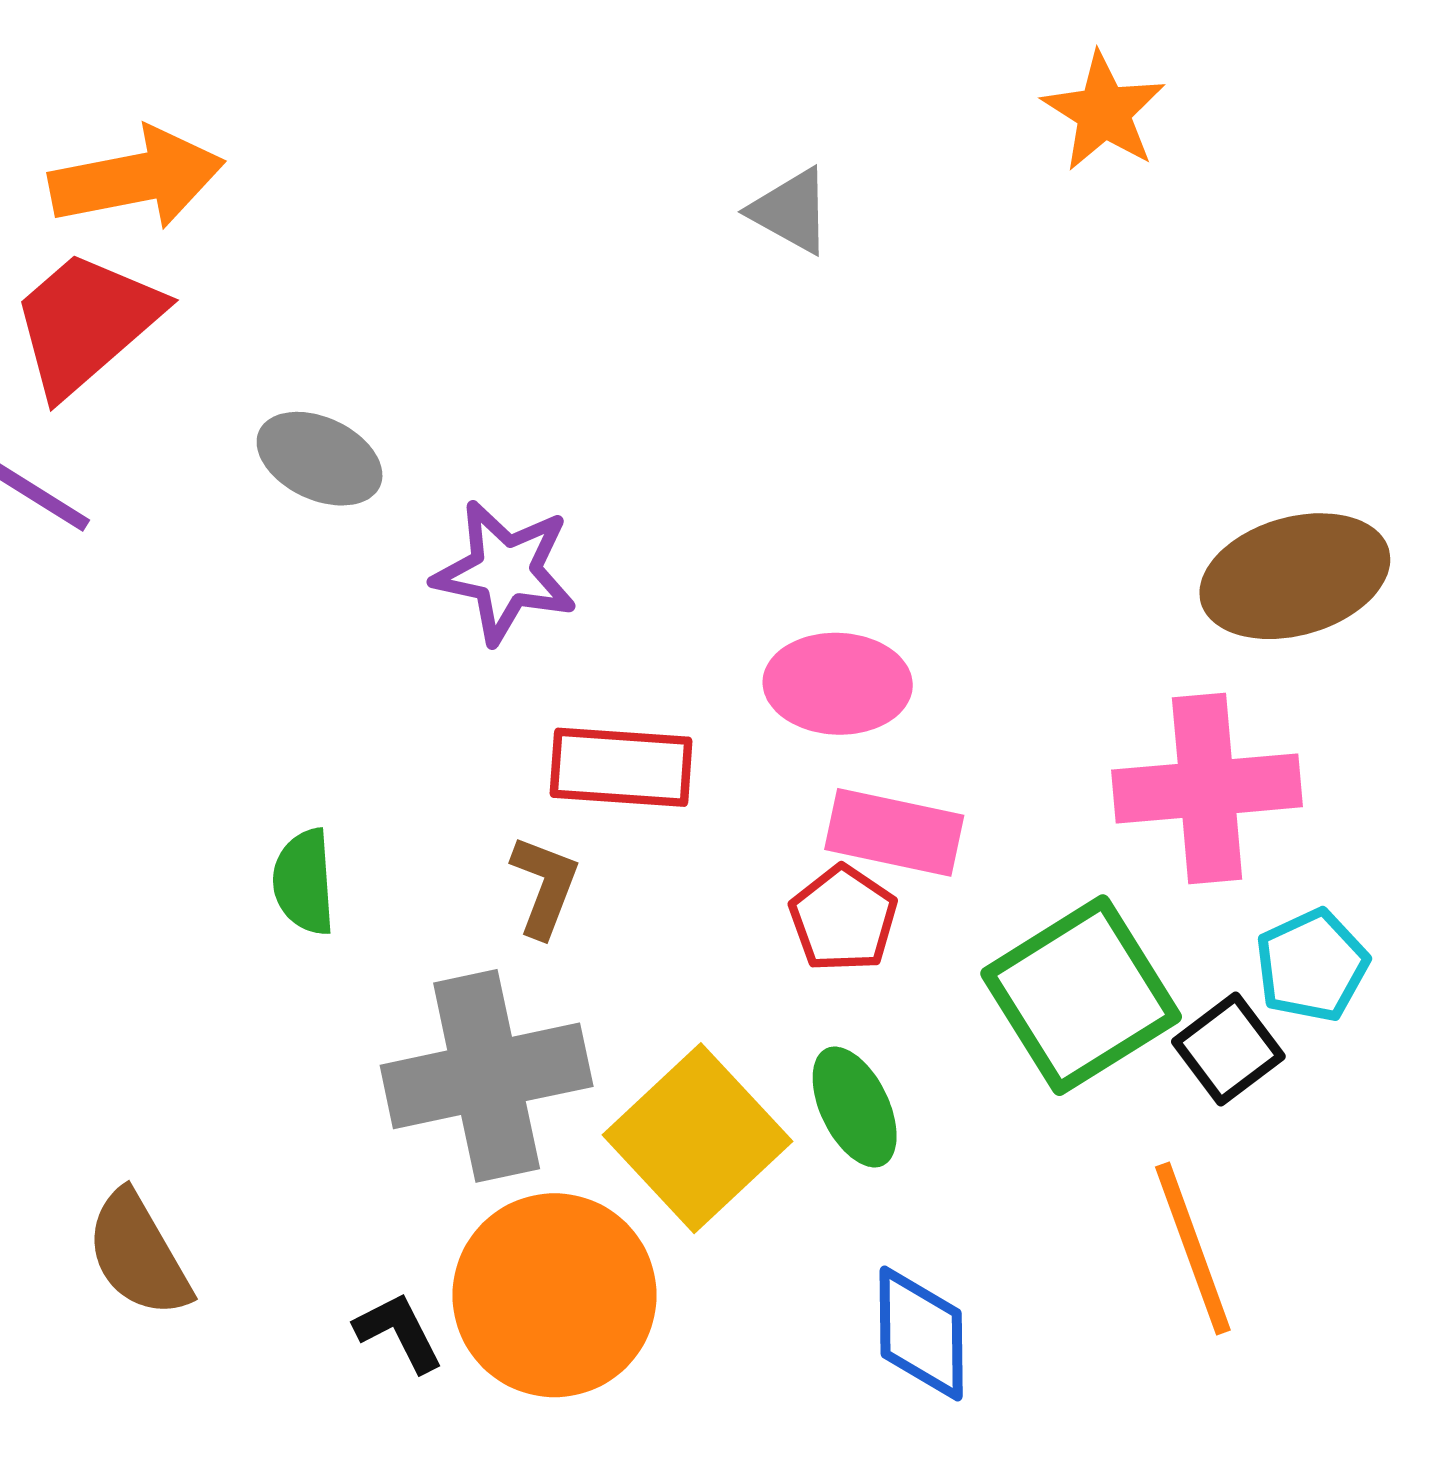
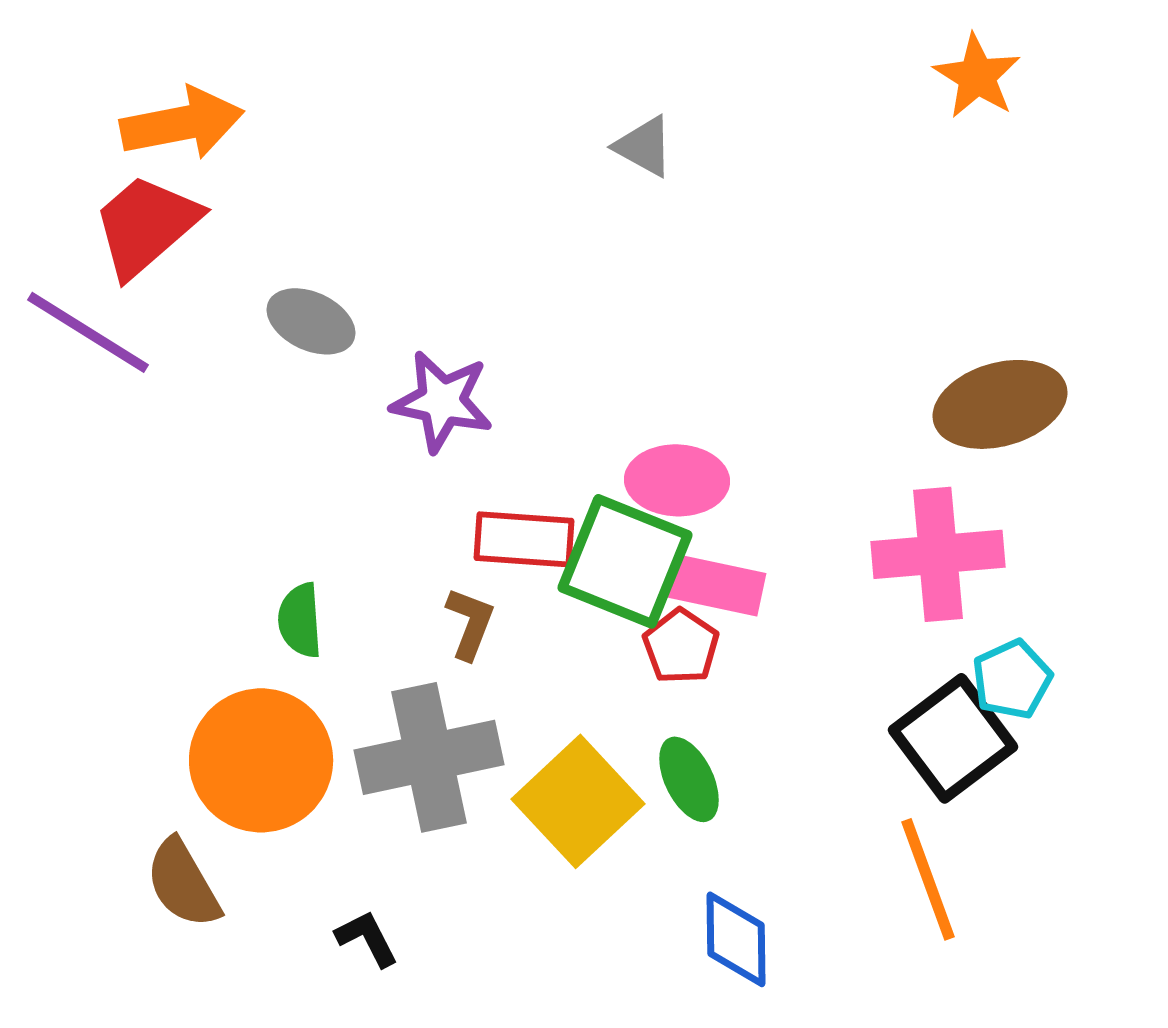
orange star: (1104, 112) -> (977, 76), moved
green square: (1081, 995) -> (625, 561), moved, turned -36
black square: (1228, 1049) -> (953, 738), size x1.6
orange circle: (555, 1295) -> (261, 760), moved

